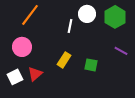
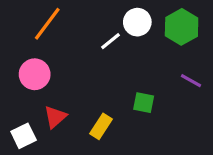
white line: (70, 26) -> (110, 41), turned 40
yellow rectangle: (64, 60) -> (101, 126), moved
white square: (15, 77) -> (24, 136), moved

